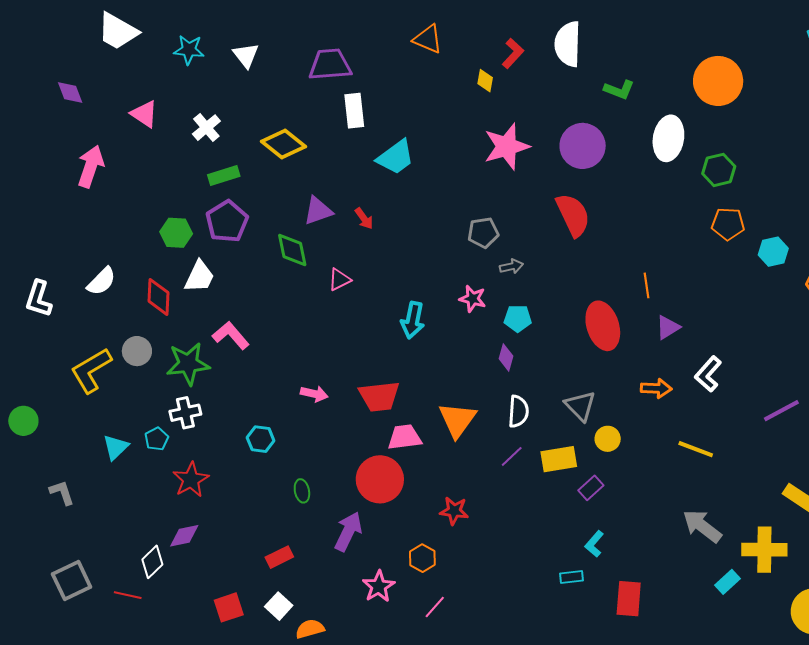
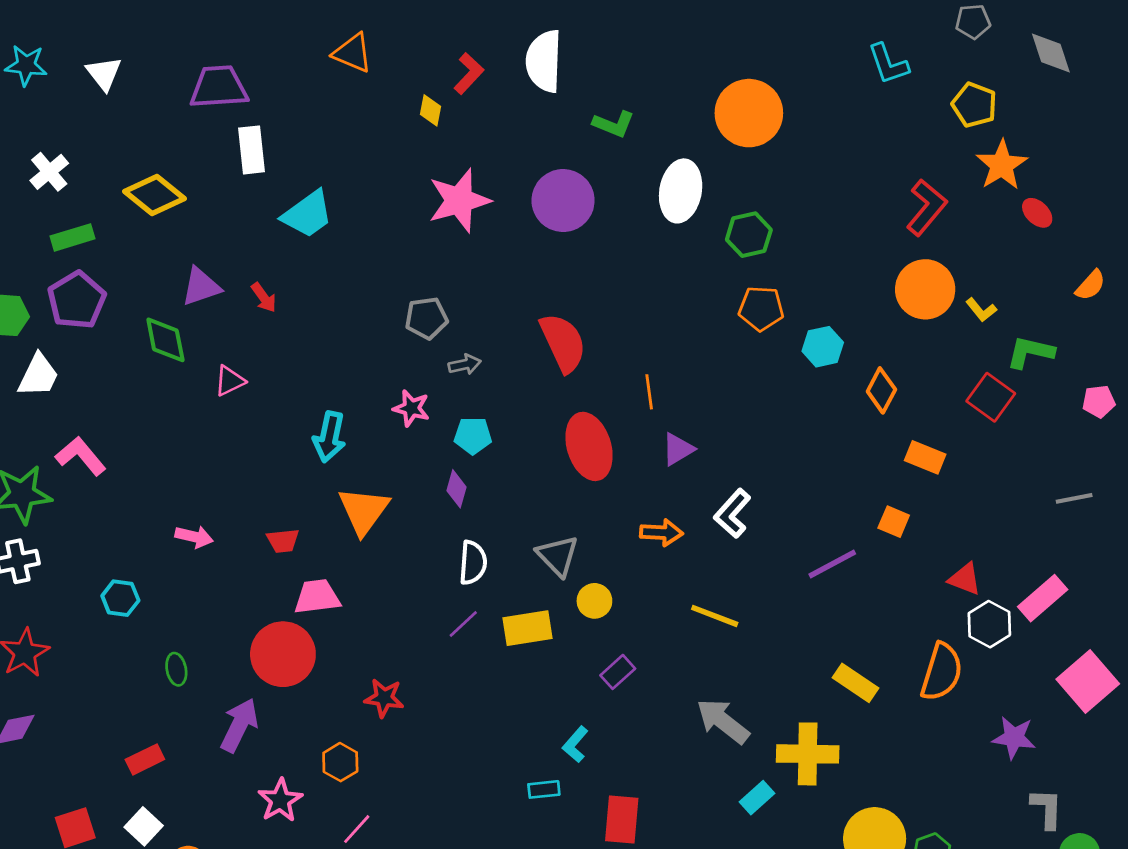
red semicircle: (573, 215) -> (563, 343), moved
red trapezoid: (379, 396) -> (283, 541), size x0.6
orange triangle: (457, 420) -> (364, 511), moved
purple rectangle: (591, 488) -> (618, 672), moved

